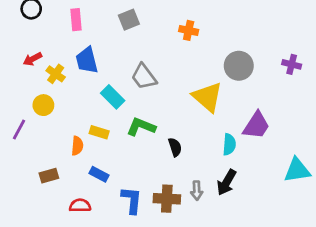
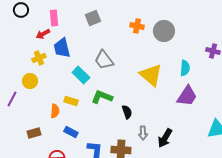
red arrow: (33, 59) -> (43, 34), moved
gray circle: (239, 66) -> (164, 31), moved
yellow cross: (56, 74) -> (39, 58), turned 32
cyan semicircle: (229, 144) -> (185, 68), moved
gray arrow: (197, 191) -> (143, 133), moved

